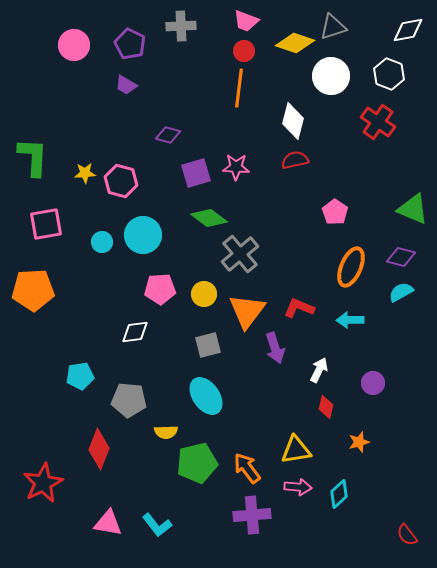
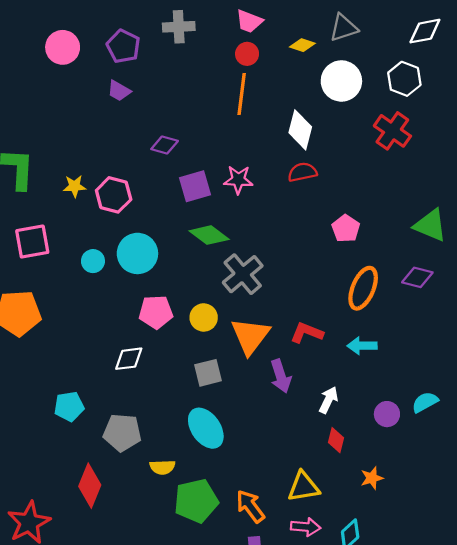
yellow diamond: (295, 43) -> (302, 45), size x0.6
cyan semicircle: (401, 292) -> (425, 402), moved

